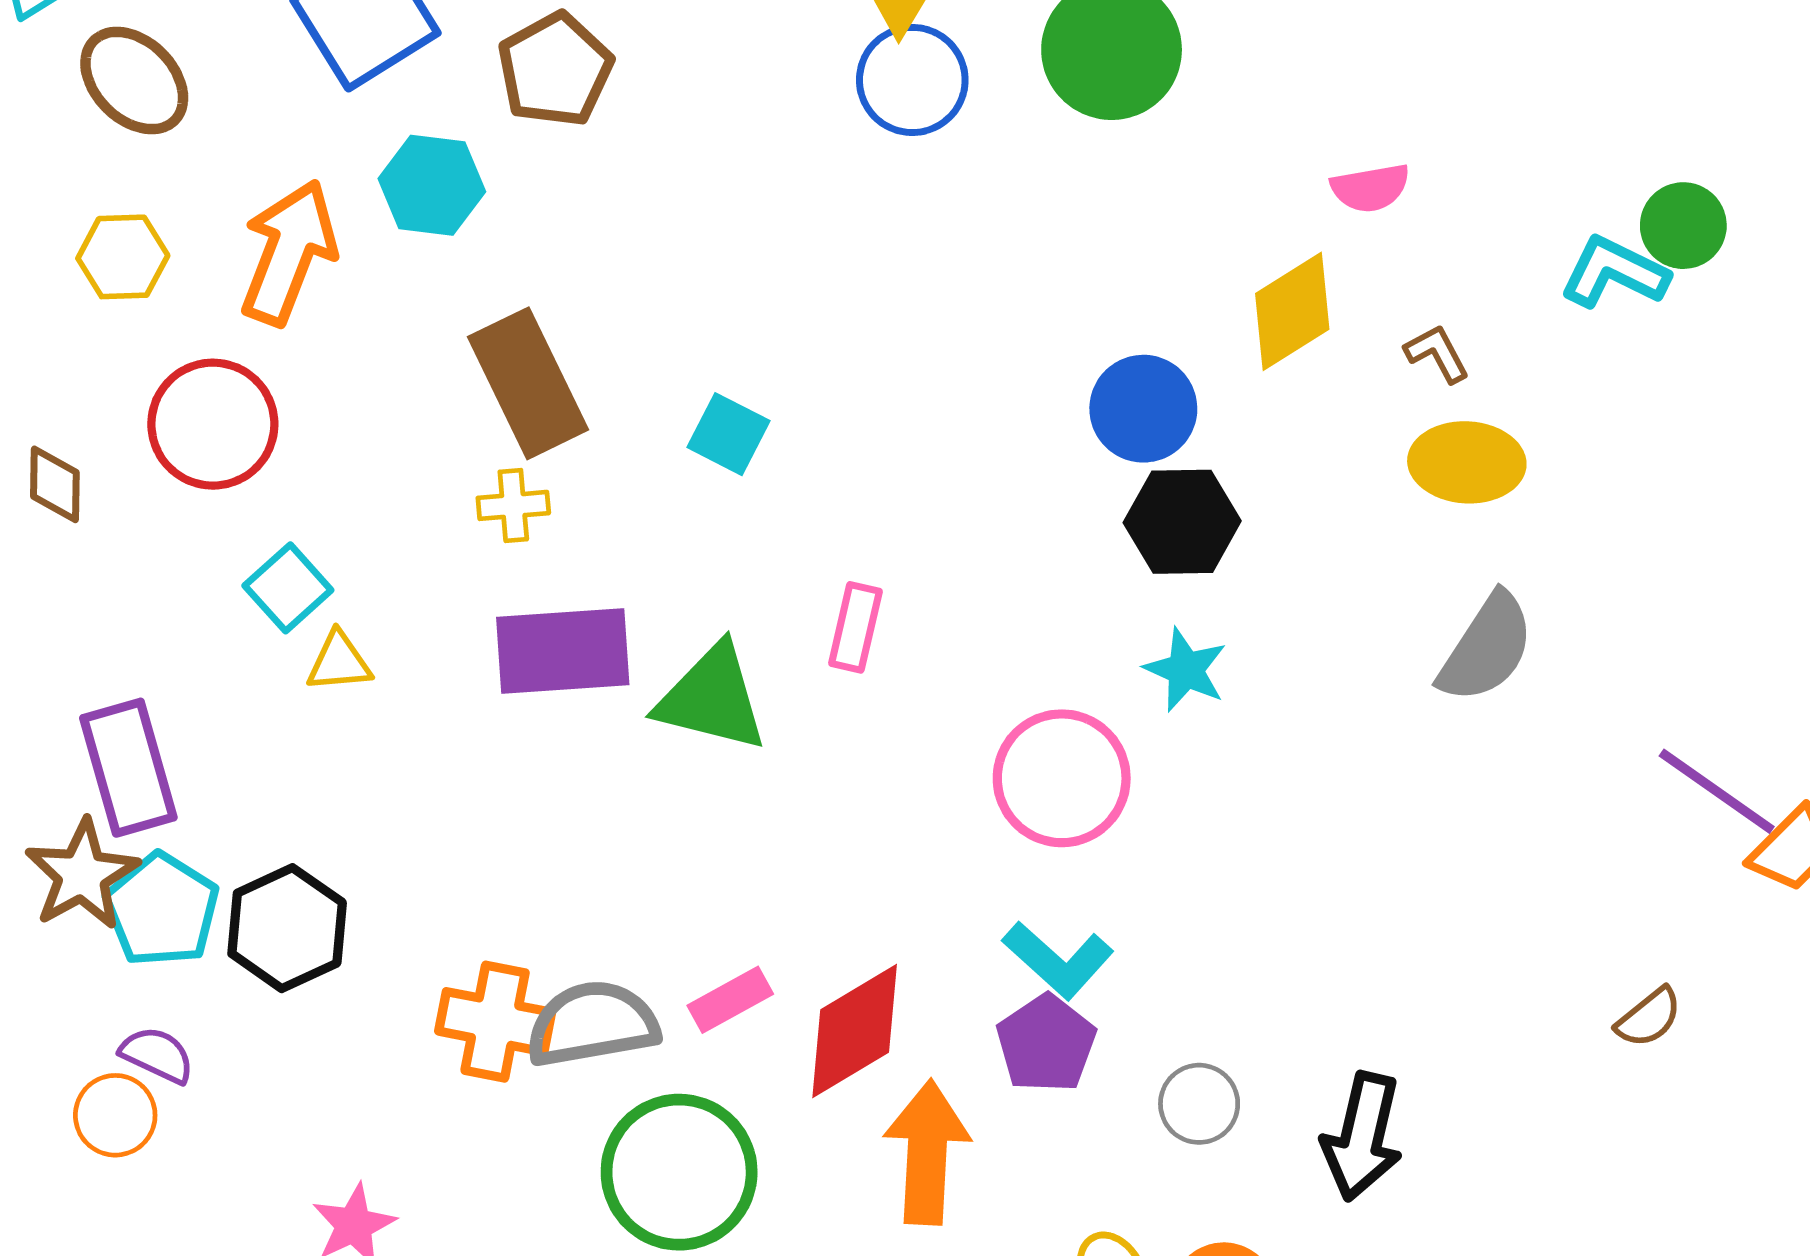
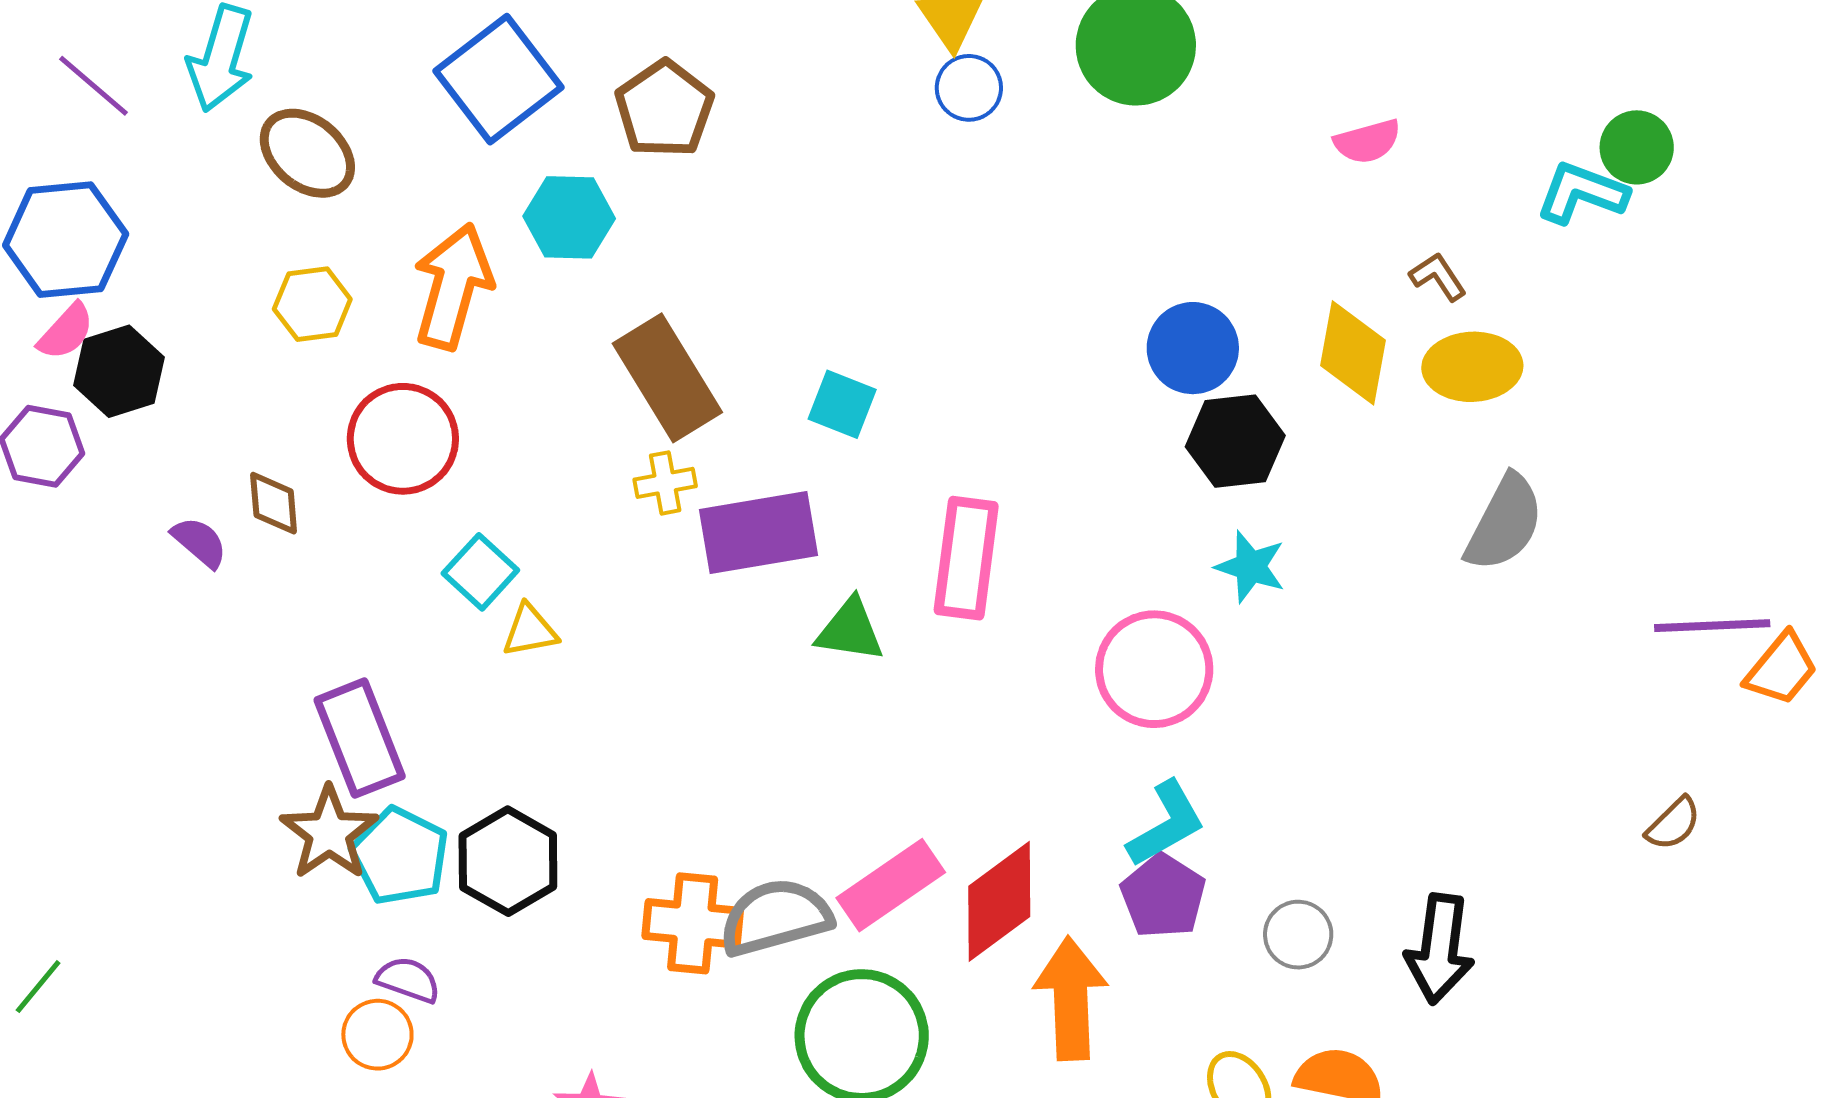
blue circle: (912, 80) -> (969, 88), size x0.7
yellow diamond: (1292, 311) -> (1353, 353), moved, turned -42
pink rectangle: (855, 627) -> (966, 558), size x1.6
purple rectangle: (563, 651) -> (758, 533), moved
green triangle: (712, 698) -> (850, 630), size x0.7
purple line: (1717, 791) -> (1712, 626), turned -32
cyan L-shape: (1058, 960) -> (1166, 824), turned -66
pink rectangle: (730, 1000) -> (891, 885), size x1.5

